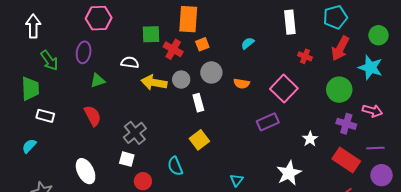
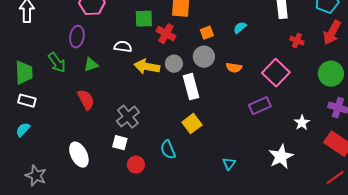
orange square: (202, 44) -> (207, 33), moved
green arrow: (49, 60) -> (57, 63), moved
white rectangle: (198, 103) -> (191, 87), size x1.4
white rectangle: (45, 116) -> (27, 101), moved

